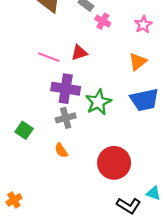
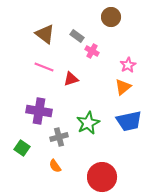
pink star: (143, 25) -> (128, 65), moved
pink line: (49, 57) -> (44, 67), moved
purple cross: (66, 89) -> (39, 111), moved

